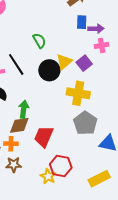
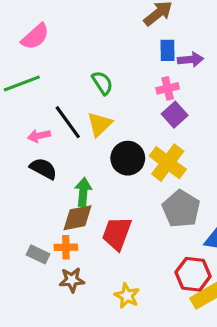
pink cross: (102, 45) -> (168, 88), moved
yellow triangle: (64, 62) -> (100, 124), moved
black circle: (49, 70) -> (128, 158), moved
yellow cross: (78, 93) -> (168, 163), turned 30
red hexagon: (61, 166) -> (193, 274), moved

